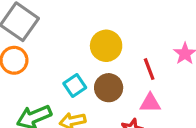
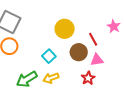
brown circle: (109, 88) -> (79, 52), moved

